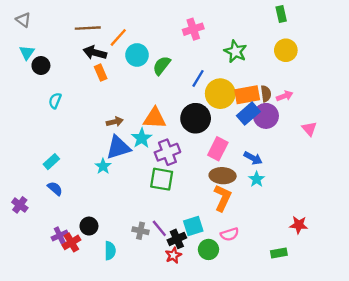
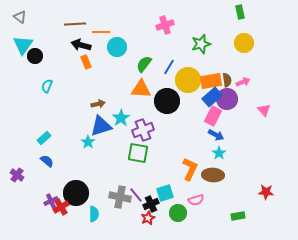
orange line: (118, 37) -> (101, 32), turned 48
green star: (235, 51) -> (201, 44), turned 30
cyan triangle: (27, 53) -> (23, 45), size x1.5
green semicircle: (162, 66) -> (144, 64), moved
orange triangle: (155, 118) -> (141, 89), moved
pink rectangle: (218, 149) -> (213, 116), moved
brown ellipse: (223, 176) -> (213, 175), moved
red star: (299, 225) -> (266, 192), moved
black circle: (89, 226) -> (76, 193), size x1.6
gray cross: (141, 231) -> (120, 197), size x1.5

